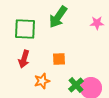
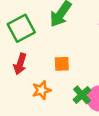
green square: (25, 29) -> (21, 28), turned -30

